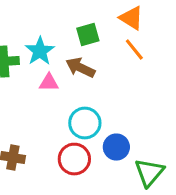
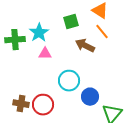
brown arrow: (80, 68) -> (85, 46), moved
red circle: (74, 159) -> (43, 105), moved

